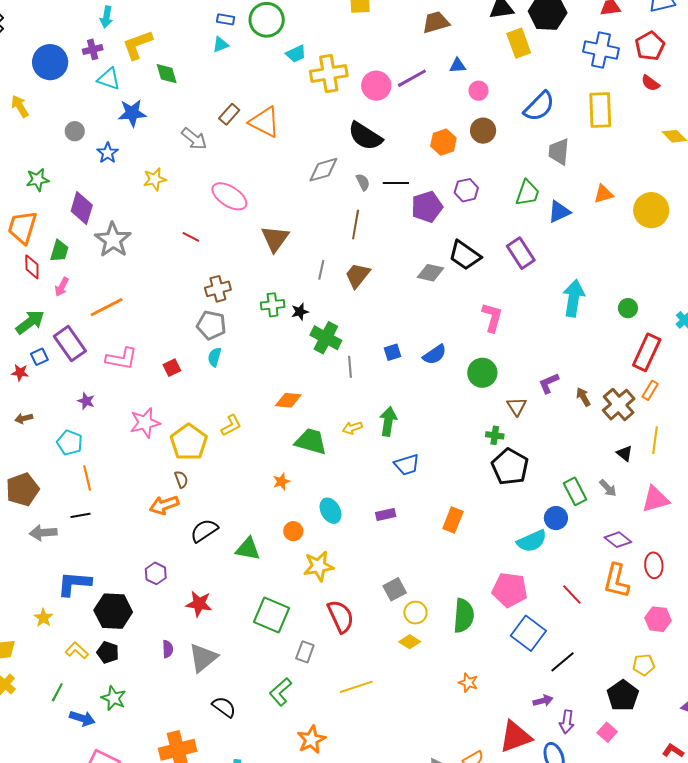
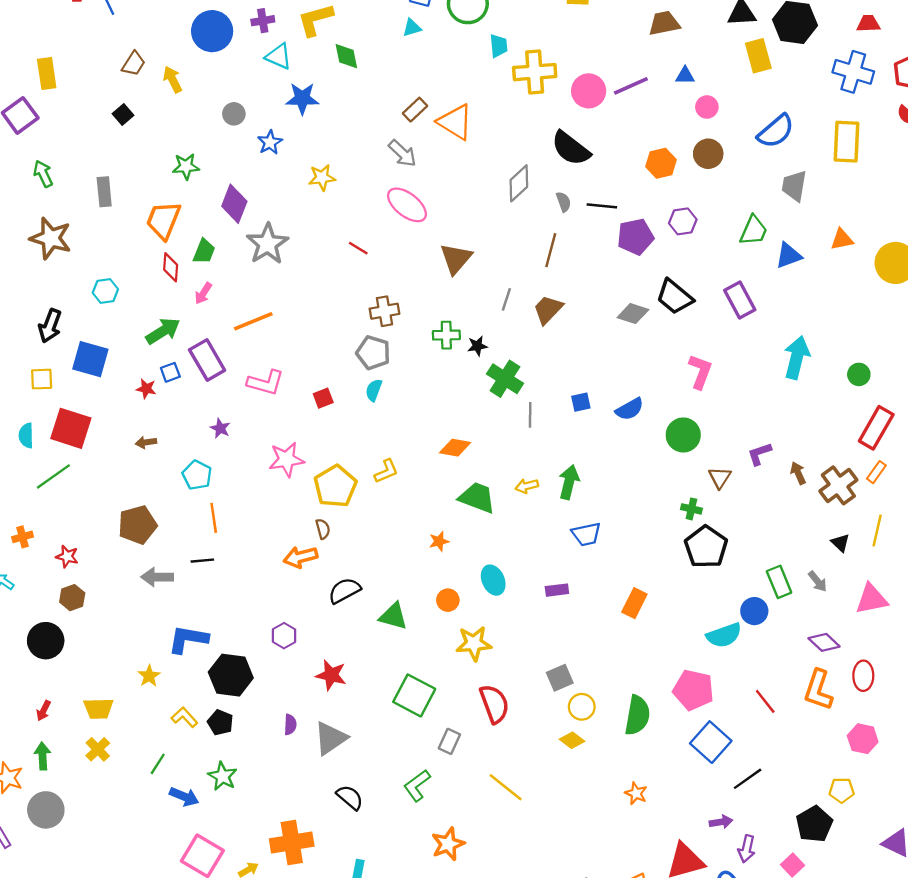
cyan trapezoid: (296, 54) -> (499, 46), turned -75
gray arrow: (194, 139) -> (402, 153), moved
gray diamond: (323, 170) -> (519, 183), turned -32
yellow line: (356, 687) -> (506, 787), turned 52

